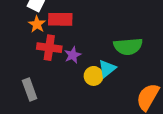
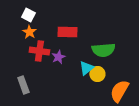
red rectangle: (60, 19) -> (67, 32), moved
yellow circle: (94, 76) -> (97, 74), moved

